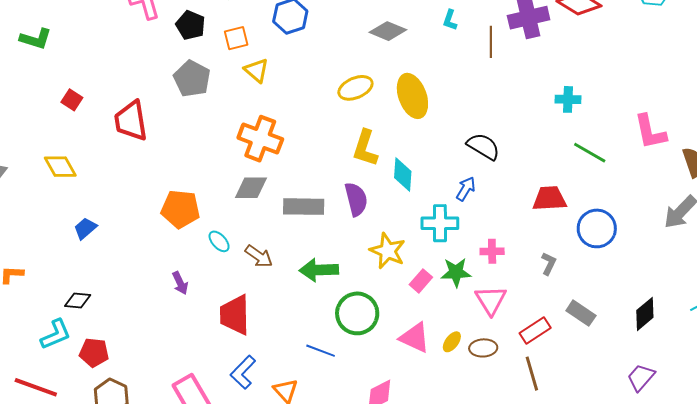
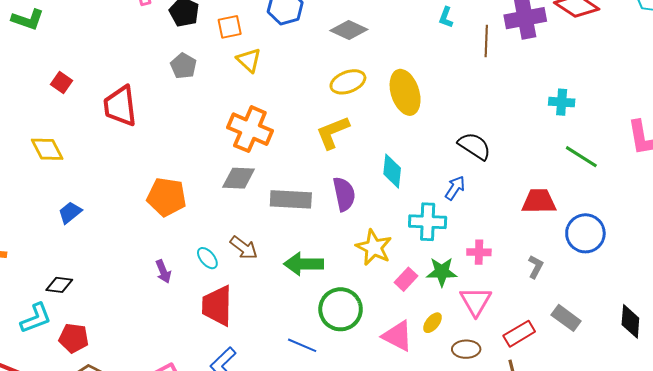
gray diamond: (388, 31) -> (349, 30), moved
gray pentagon: (192, 79) -> (183, 66), size x0.7
yellow L-shape: (365, 148) -> (333, 132), moved, turned 48
cyan ellipse: (219, 241) -> (207, 258), moved
black diamond: (645, 314) -> (630, 321), turned -48
yellow ellipse: (452, 342) -> (433, 323), moved

